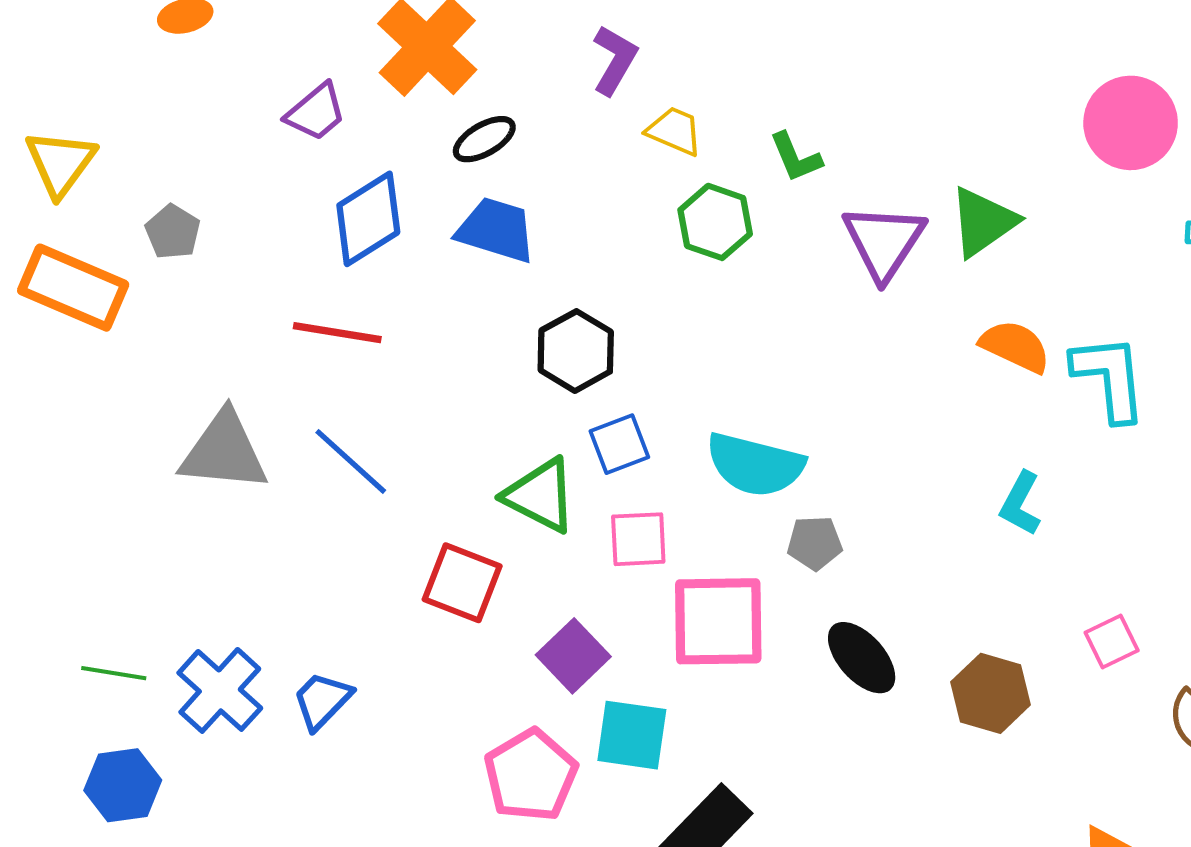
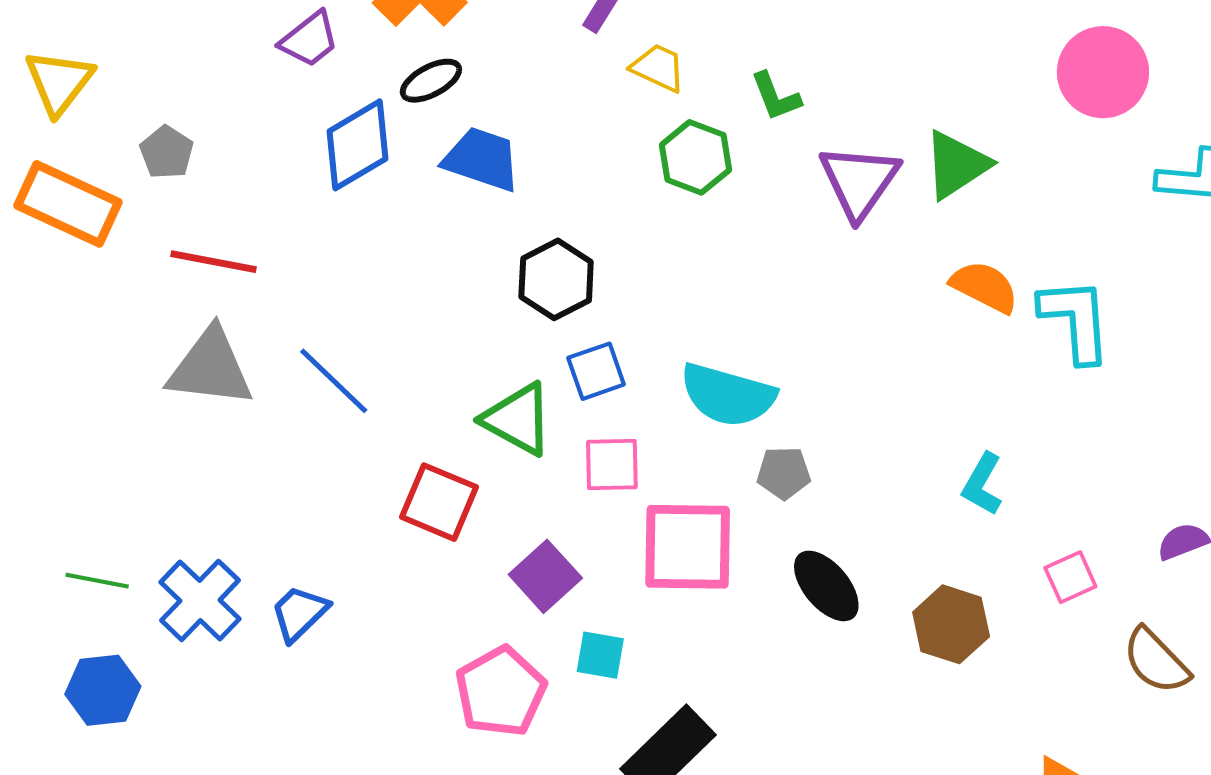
black ellipse: (484, 139) -> (431, 81), moved
red line: (337, 333) -> (213, 262), moved
cyan L-shape: (1020, 504) -> (982, 484), moved
cyan square: (632, 735) -> (600, 655), size x0.7

